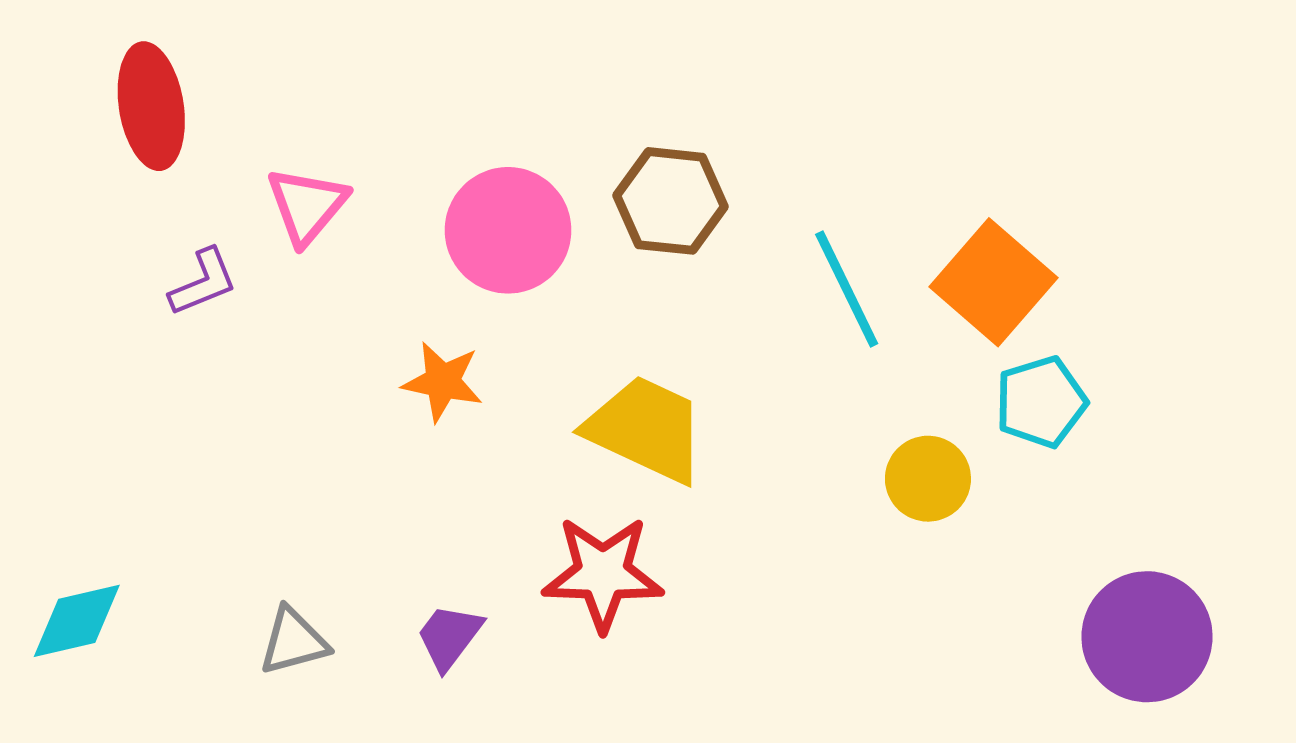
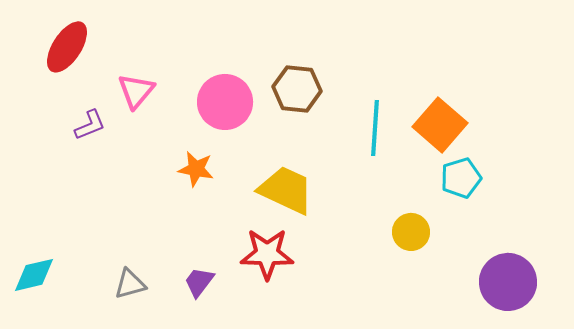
red ellipse: (151, 106) -> (67, 47), turned 42
cyan line: (847, 289) -> (375, 128), turned 30
yellow circle: (928, 479) -> (411, 232), moved

